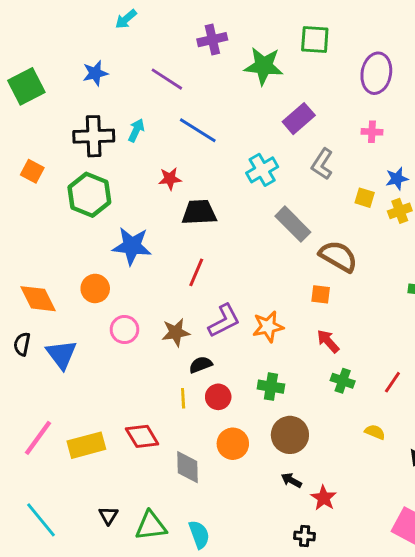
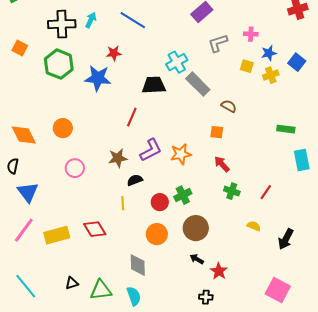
pink cross: (372, 132) -> (251, 34), moved
gray L-shape: (322, 164) -> (218, 43), turned 40
cyan cross: (262, 170) -> (177, 62), moved
black trapezoid: (199, 212) -> (154, 85), moved
blue star: (132, 246) -> (98, 78), moved
brown semicircle: (338, 256) -> (229, 106), size x0.6
pink circle: (124, 329) -> (75, 168), moved
blue triangle: (61, 354) -> (28, 192), moved
green cross: (271, 387) -> (183, 195), turned -36
red circle: (218, 397) -> (160, 202), moved
gray diamond: (187, 467) -> (138, 265), moved
black triangle: (108, 515) -> (72, 283), turned 40

